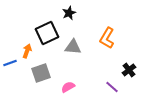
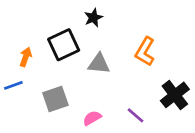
orange arrow: (27, 51) -> (26, 57), moved
black cross: (129, 70) -> (175, 95), size x1.5
purple line: (112, 87) -> (135, 115), moved

